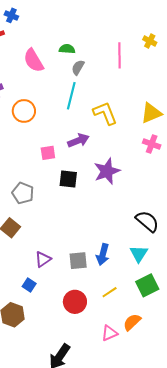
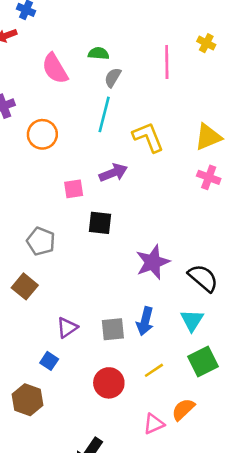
purple star: (107, 171) -> (153, 262), moved

